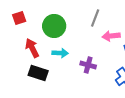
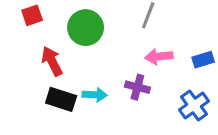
pink arrow: (111, 36) -> (159, 57), moved
cyan arrow: (60, 53) -> (95, 95), moved

